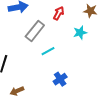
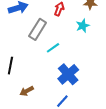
blue cross: (60, 79) -> (68, 74), size x1.5

